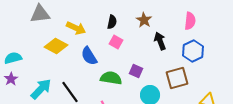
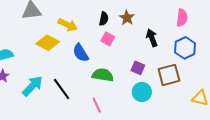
brown star: (144, 20) -> (127, 18), moved
purple square: (136, 71) -> (138, 68), moved

